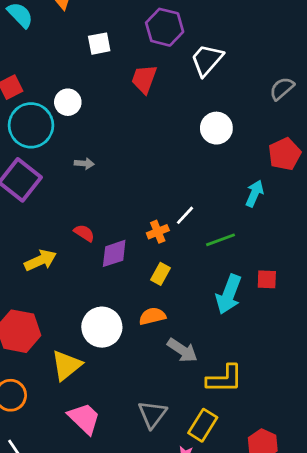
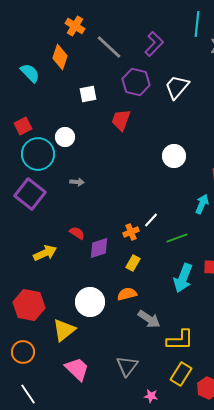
white trapezoid: (207, 60) -> (177, 87), moved
yellow rectangle: (203, 425) -> (181, 374), moved

